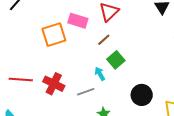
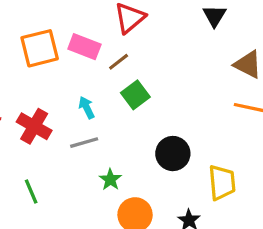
pink rectangle: (78, 21) -> (84, 47), moved
cyan arrow: (100, 74) -> (87, 108), moved

